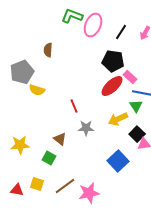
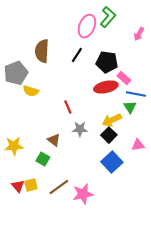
green L-shape: (72, 16) -> (108, 17), moved, turned 110
black line: (121, 32) -> (77, 55), moved
brown semicircle: (48, 50) -> (42, 51), size x1.6
red ellipse: (112, 86) -> (106, 87), turned 30
black square: (137, 134) -> (109, 135), moved
yellow square: (37, 184) -> (31, 185), turned -32
red triangle: (17, 190) -> (18, 186), moved, turned 40

